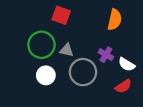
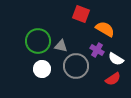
red square: (61, 15) -> (81, 14), moved
orange semicircle: (115, 20) -> (105, 29), moved, turned -72

